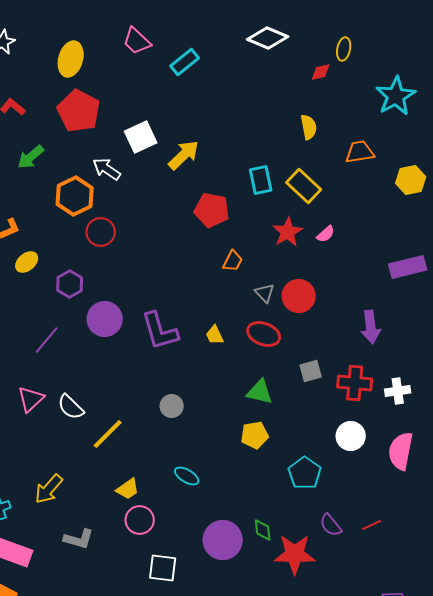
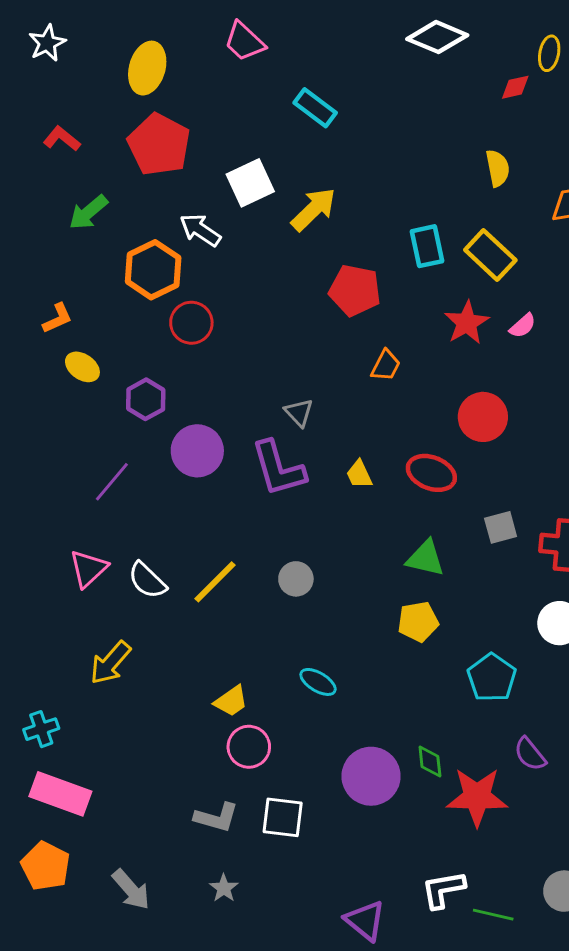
cyan rectangle: (185, 62) -> (315, 108), moved, turned 76
yellow ellipse: (27, 262) -> (82, 367), turned 75
gray triangle: (265, 293) -> (299, 413), moved
yellow line: (108, 434) -> (215, 582), moved
yellow arrow: (49, 489) -> (110, 663), moved
gray L-shape: (79, 539) -> (216, 817), moved

